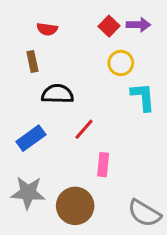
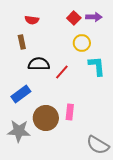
red line: (84, 129) -> (62, 72), moved
brown circle: (75, 206) -> (46, 118), moved

